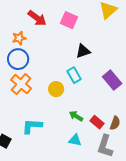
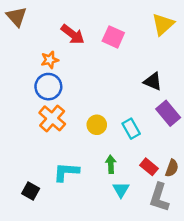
black triangle: (83, 51) -> (153, 81), moved, turned 42
cyan rectangle: (74, 75) -> (131, 129), moved
green arrow: (76, 116) -> (111, 164), moved, turned 56
cyan triangle: (75, 140) -> (121, 190), turned 48

